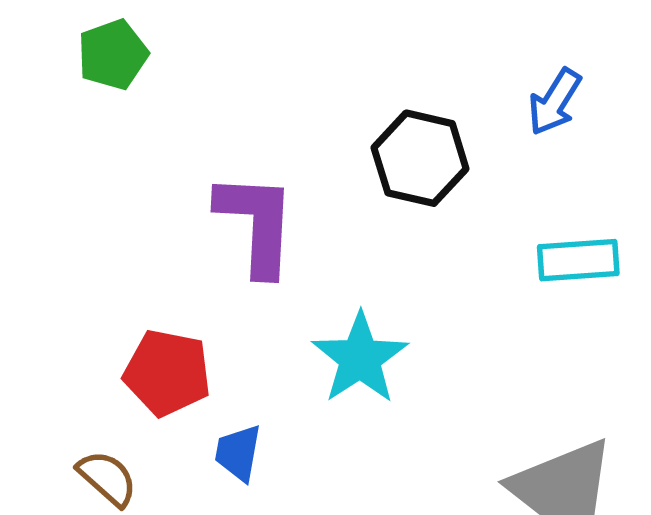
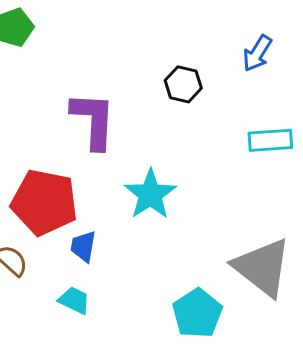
black hexagon: (420, 158) -> (183, 84), size x0.7
red pentagon: (167, 373) -> (44, 202), size x1.4

